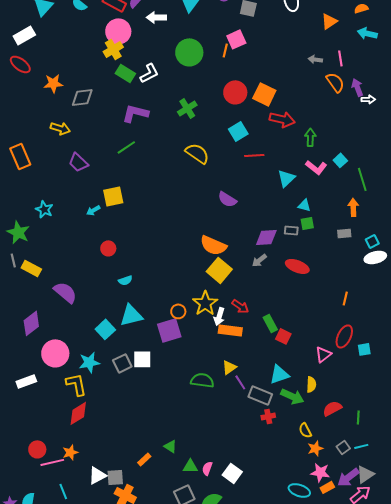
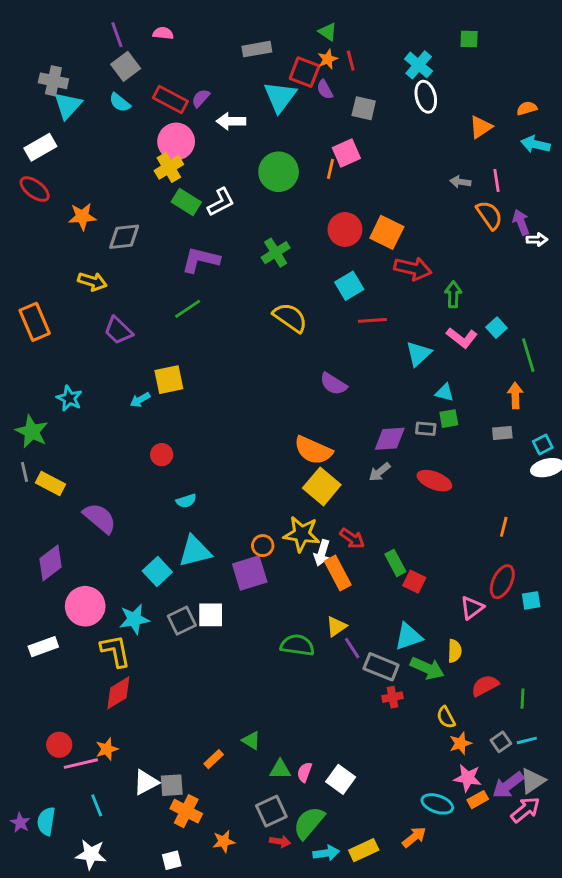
yellow star: (205, 303) -> (302, 534), turned -30
orange rectangle: (230, 330) -> (338, 573), turned 55

